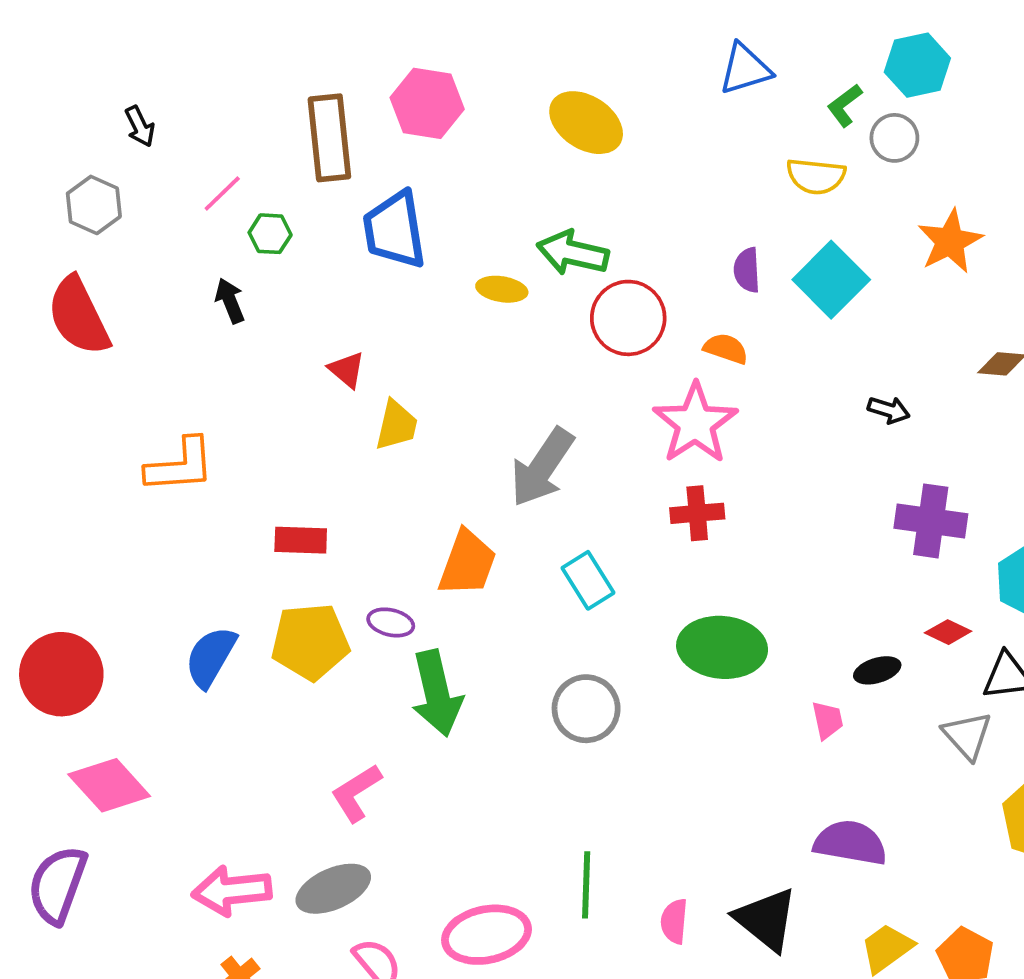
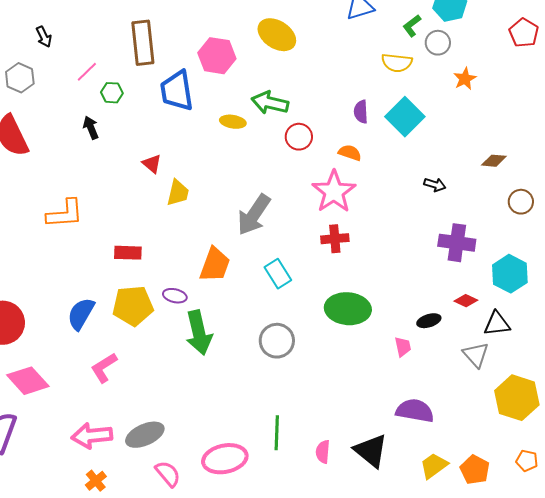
pink hexagon: (427, 103) -> (217, 56), moved
orange star: (950, 241) -> (465, 79), moved, size x0.7
red circle: (628, 318) -> (299, 137), size x0.7
pink L-shape: (356, 793) -> (104, 368), moved

